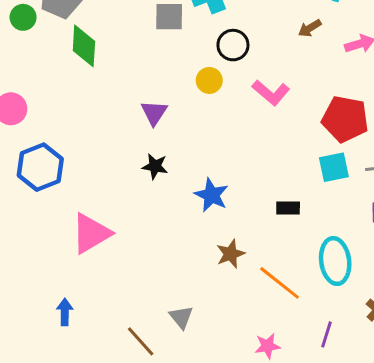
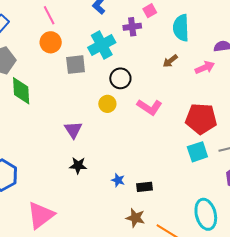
blue star: (211, 195) -> (118, 180), size x0.6
black rectangle: (288, 208) -> (144, 187), moved
brown star: (231, 254) -> (135, 218), turned -30

